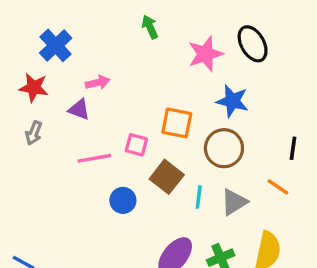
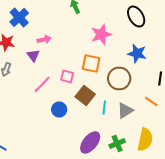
pink star: (205, 54) -> (101, 34), moved
blue star: (232, 101) -> (137, 53), moved
purple triangle: (79, 109) -> (33, 55), turned 32
pink line: (94, 158) -> (42, 84), turned -36

